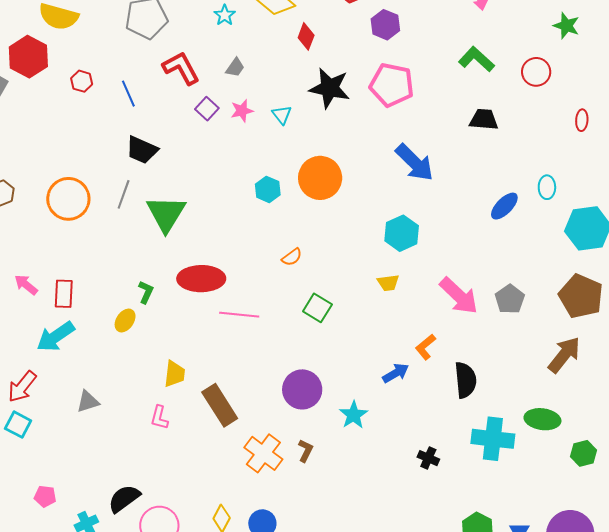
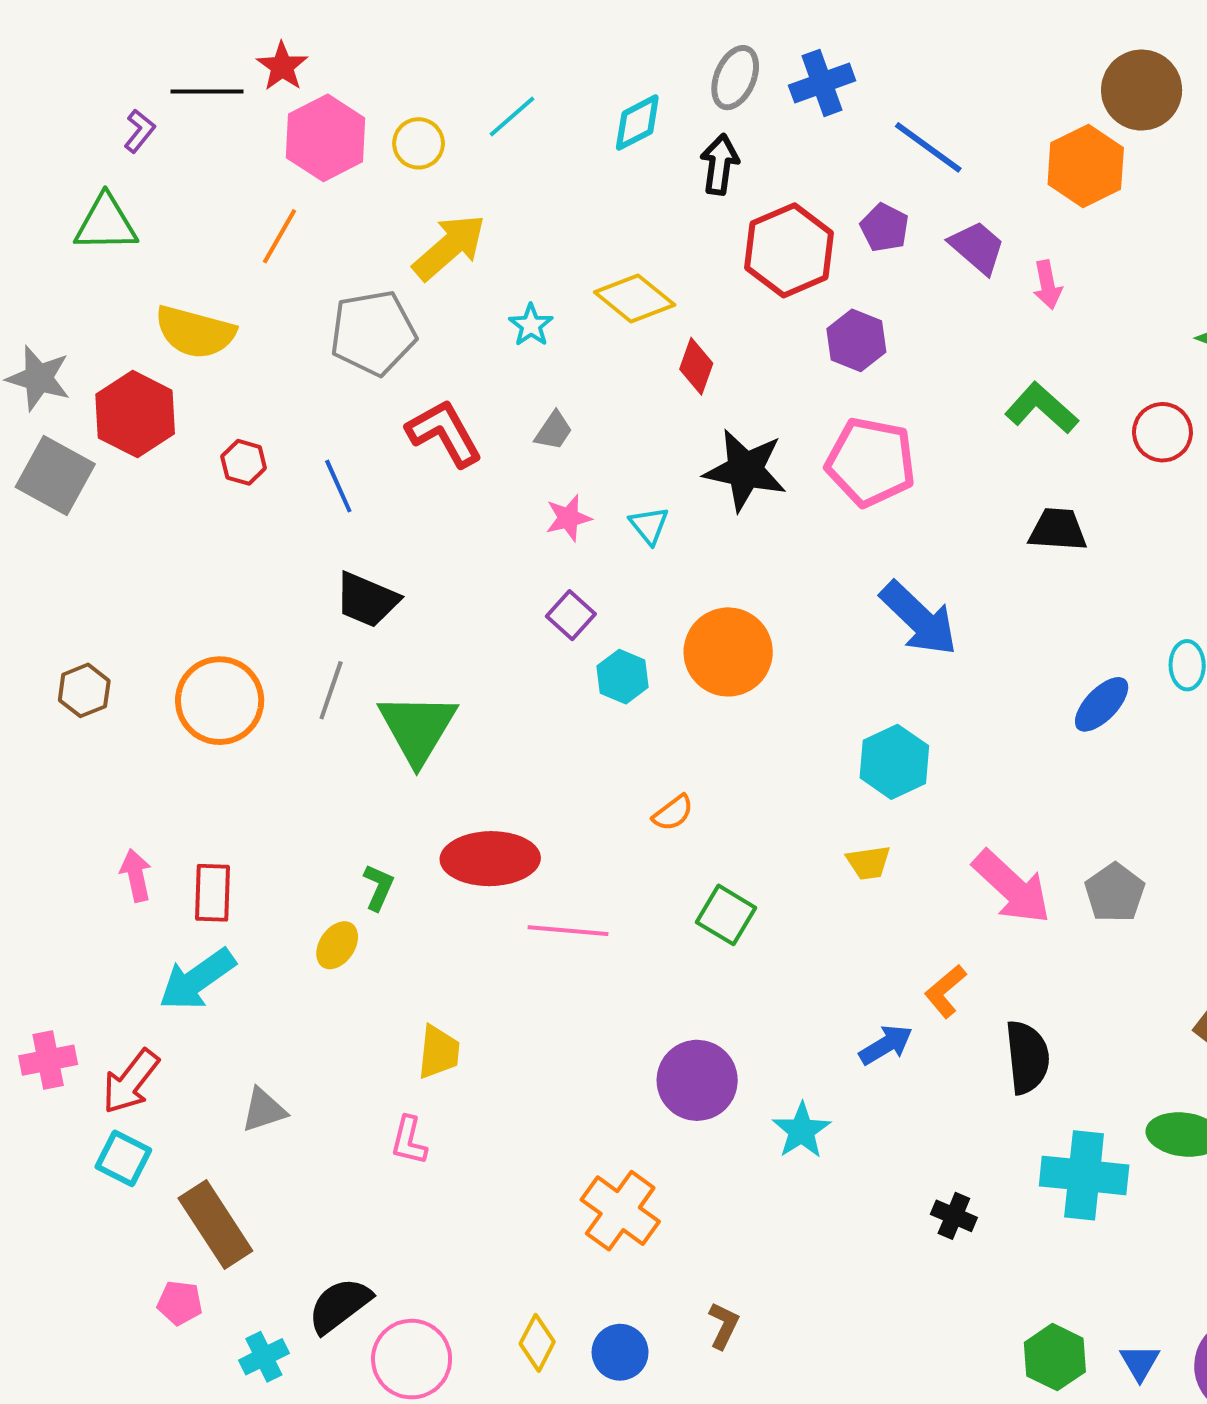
purple square: (207, 109) -> (571, 615), moved
pink arrow: (26, 285) -> (136, 875), turned 40
brown rectangle: (220, 405) -> (215, 1225), moved
brown L-shape: (305, 451) -> (724, 1326), moved

